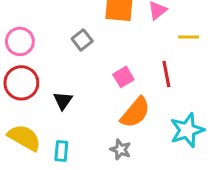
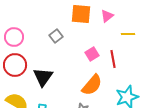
pink square: (123, 77) -> (92, 54), moved
black triangle: (63, 101) -> (43, 77), size x1.5

